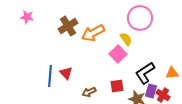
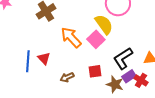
orange arrow: (93, 33) -> (71, 37), moved, turned 75
yellow semicircle: (126, 39) -> (104, 24), size x1.5
purple rectangle: (151, 91) -> (129, 76), turned 40

